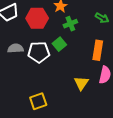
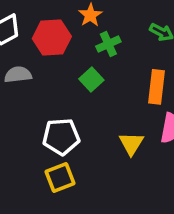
gray semicircle: (15, 48) -> (18, 75), moved
white pentagon: (39, 52) -> (61, 137), moved

